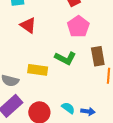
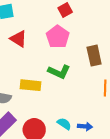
pink pentagon: (78, 27) -> (58, 37), moved
brown rectangle: (98, 56) -> (94, 56), moved

